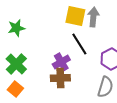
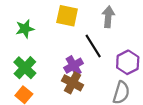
yellow square: (75, 16) -> (67, 16), moved
brown cross: (60, 78) -> (73, 83), turned 30

